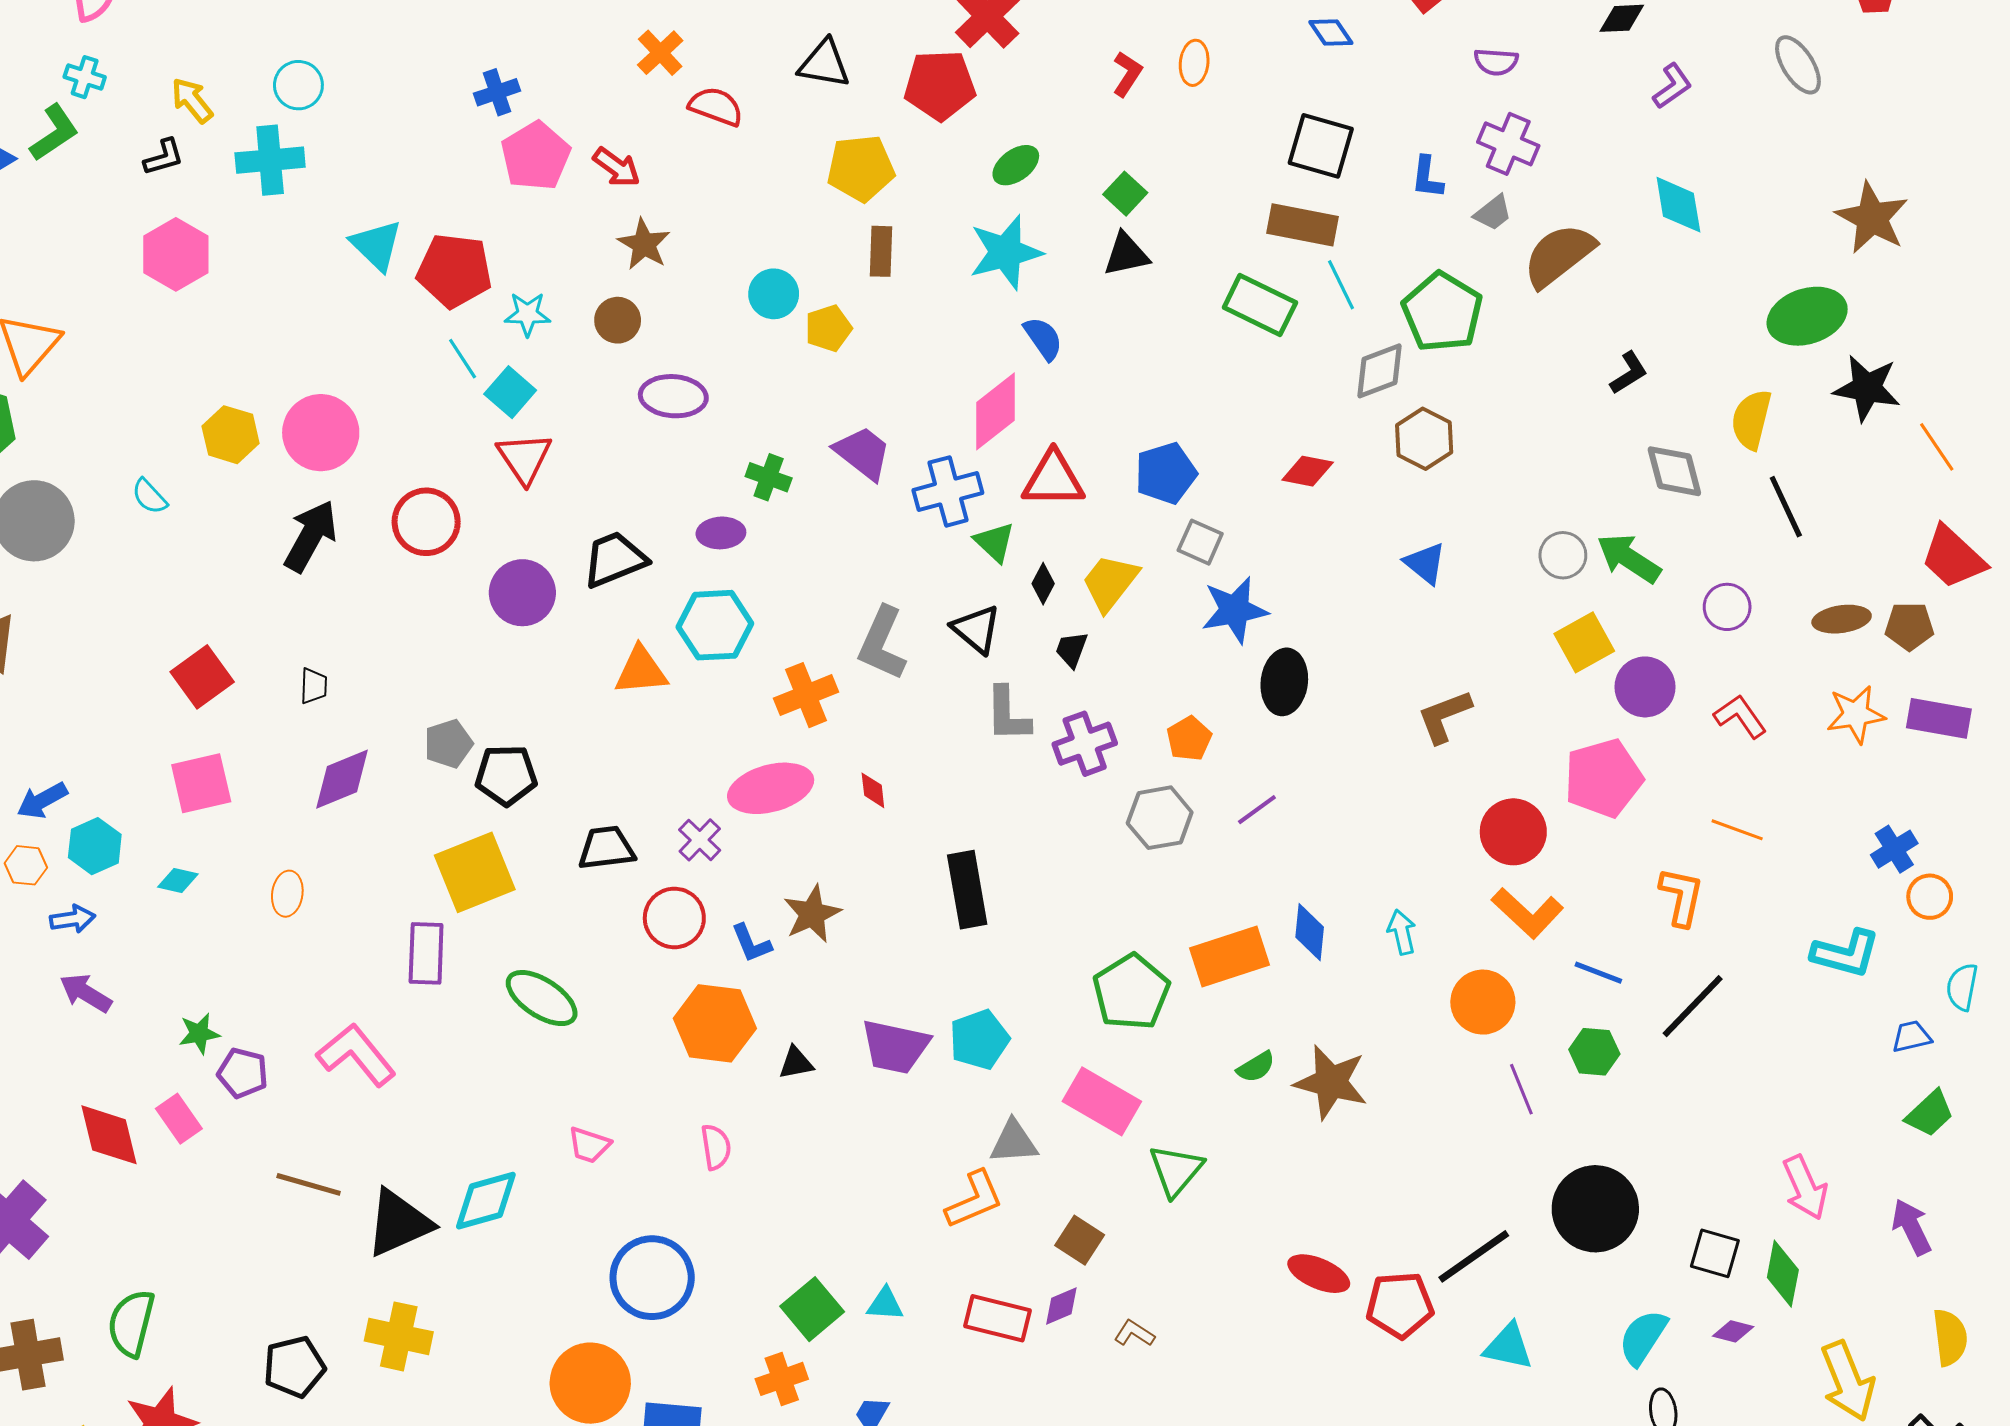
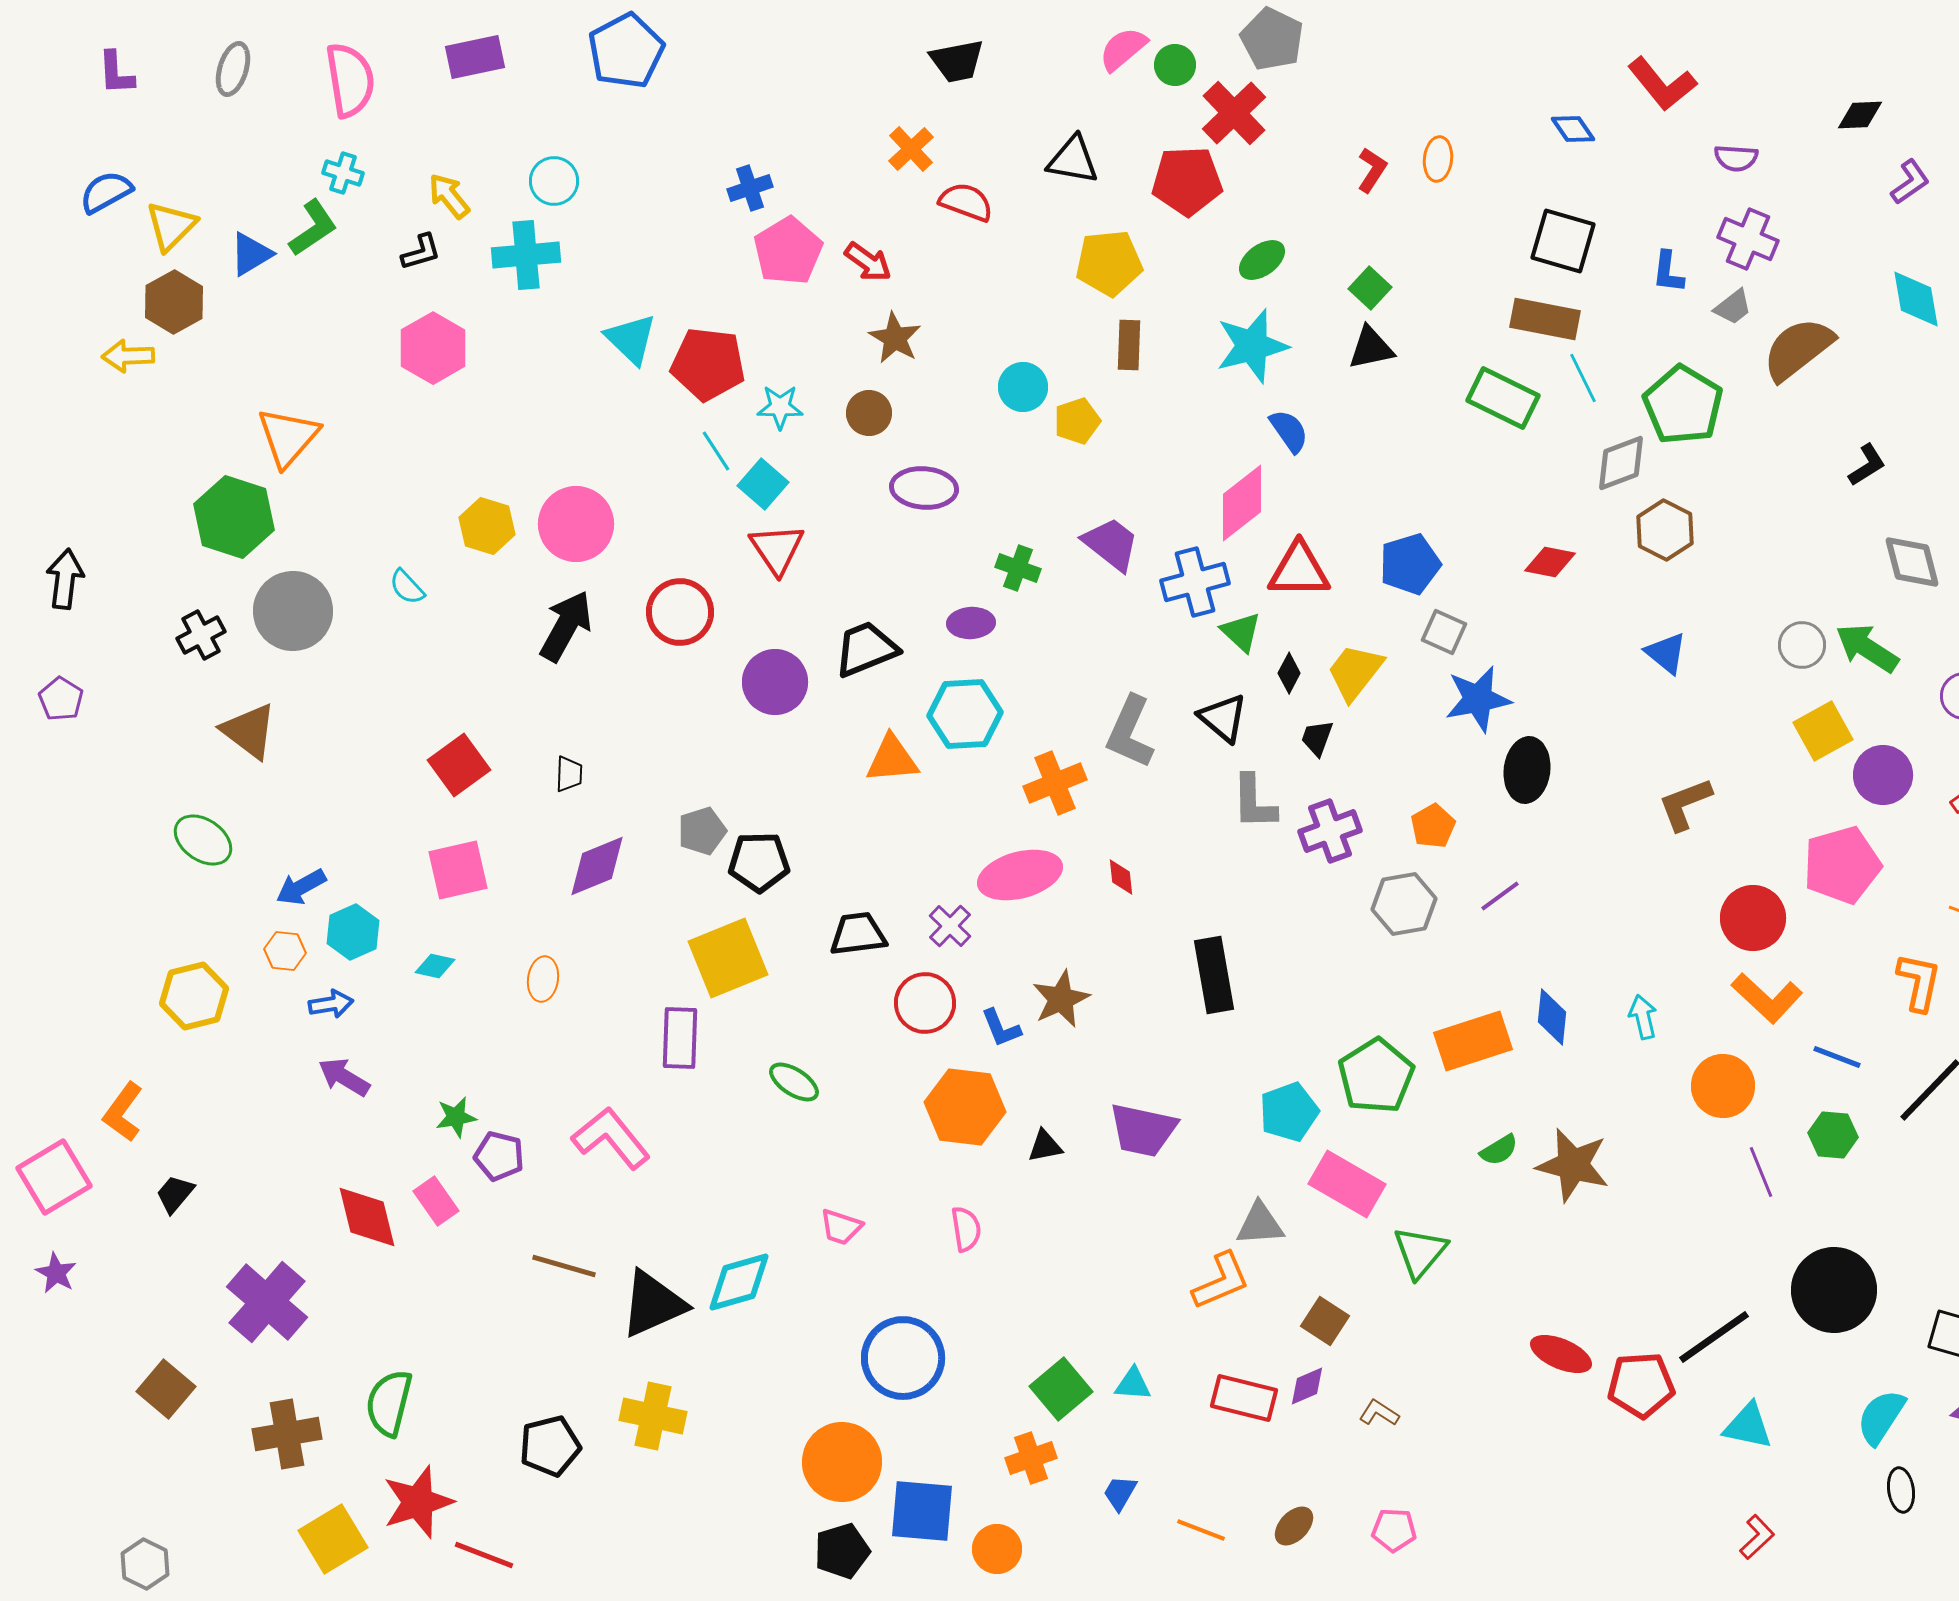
green ellipse: (542, 998) -> (794, 1082), size x0.7
cyan pentagon: (979, 1040) -> (1289, 1112), moved

